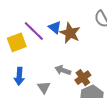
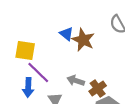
purple line: (34, 31) -> (38, 72), moved
yellow square: (17, 42) -> (25, 51), turned 30

